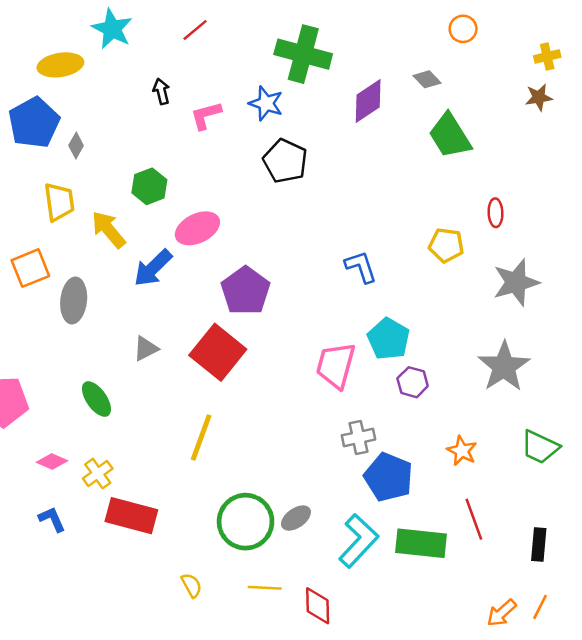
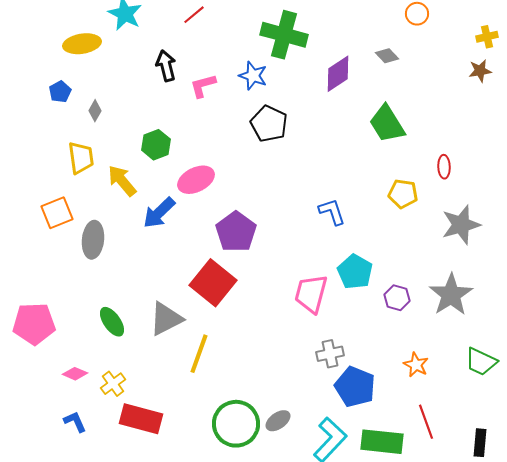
black arrow: (161, 91) -> (166, 66), size x1.4
blue pentagon: (34, 123) -> (60, 92), size x0.5
green trapezoid: (450, 136) -> (387, 124), moved
gray triangle: (146, 349) -> (166, 319), moved, size x1.6
purple hexagon: (413, 382) -> (397, 298), moved

